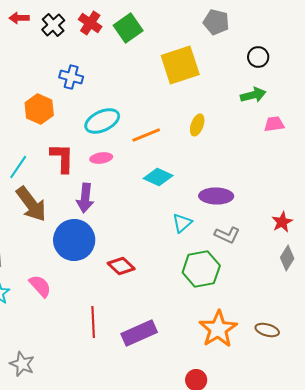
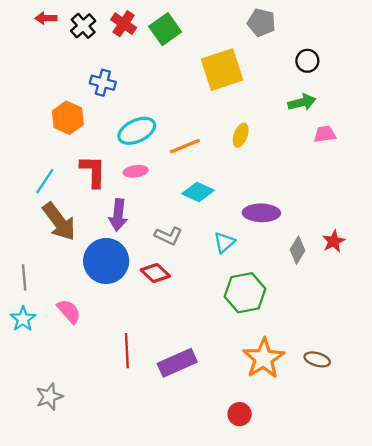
gray L-shape: (227, 235) -> (168, 236), moved
gray diamond: (287, 258) -> (298, 250), moved
red diamond: (121, 266) -> (155, 273), moved
gray star: (22, 364) -> (49, 397), turned 30

